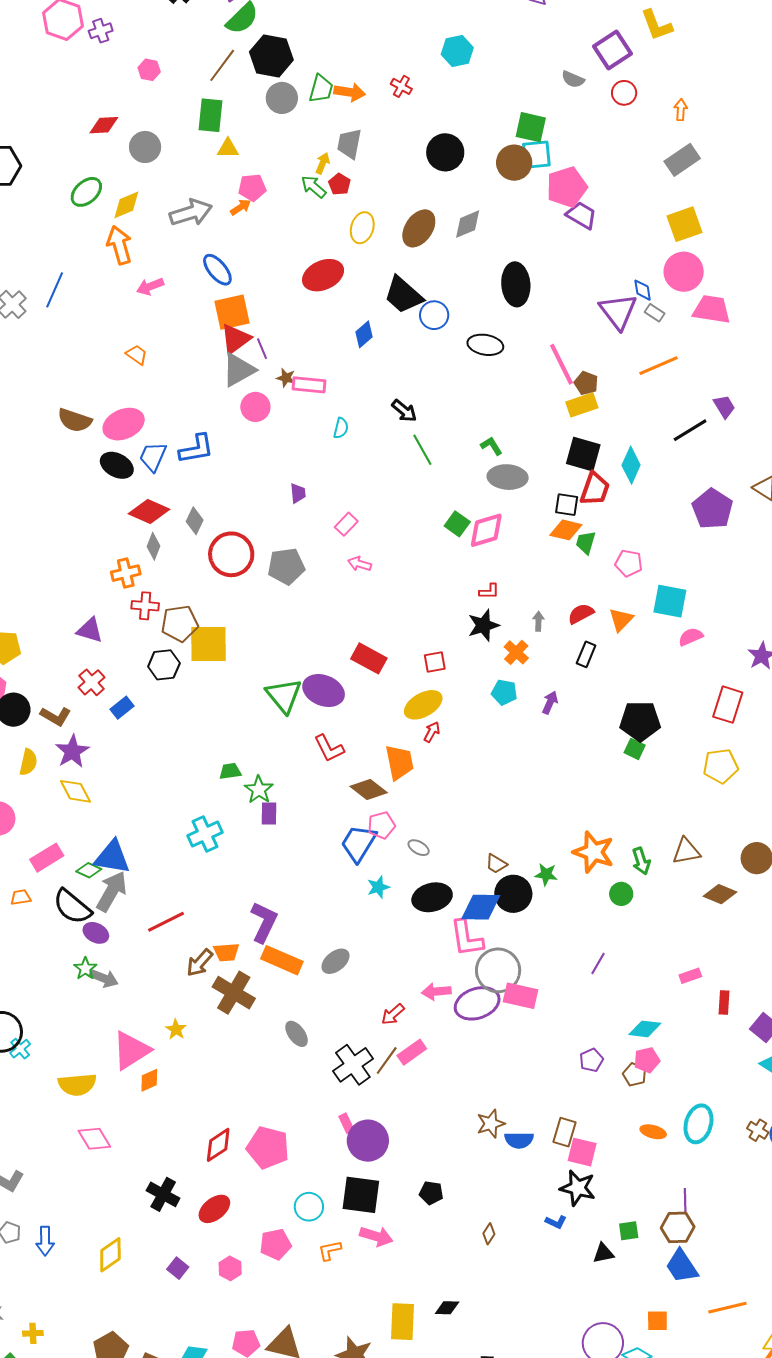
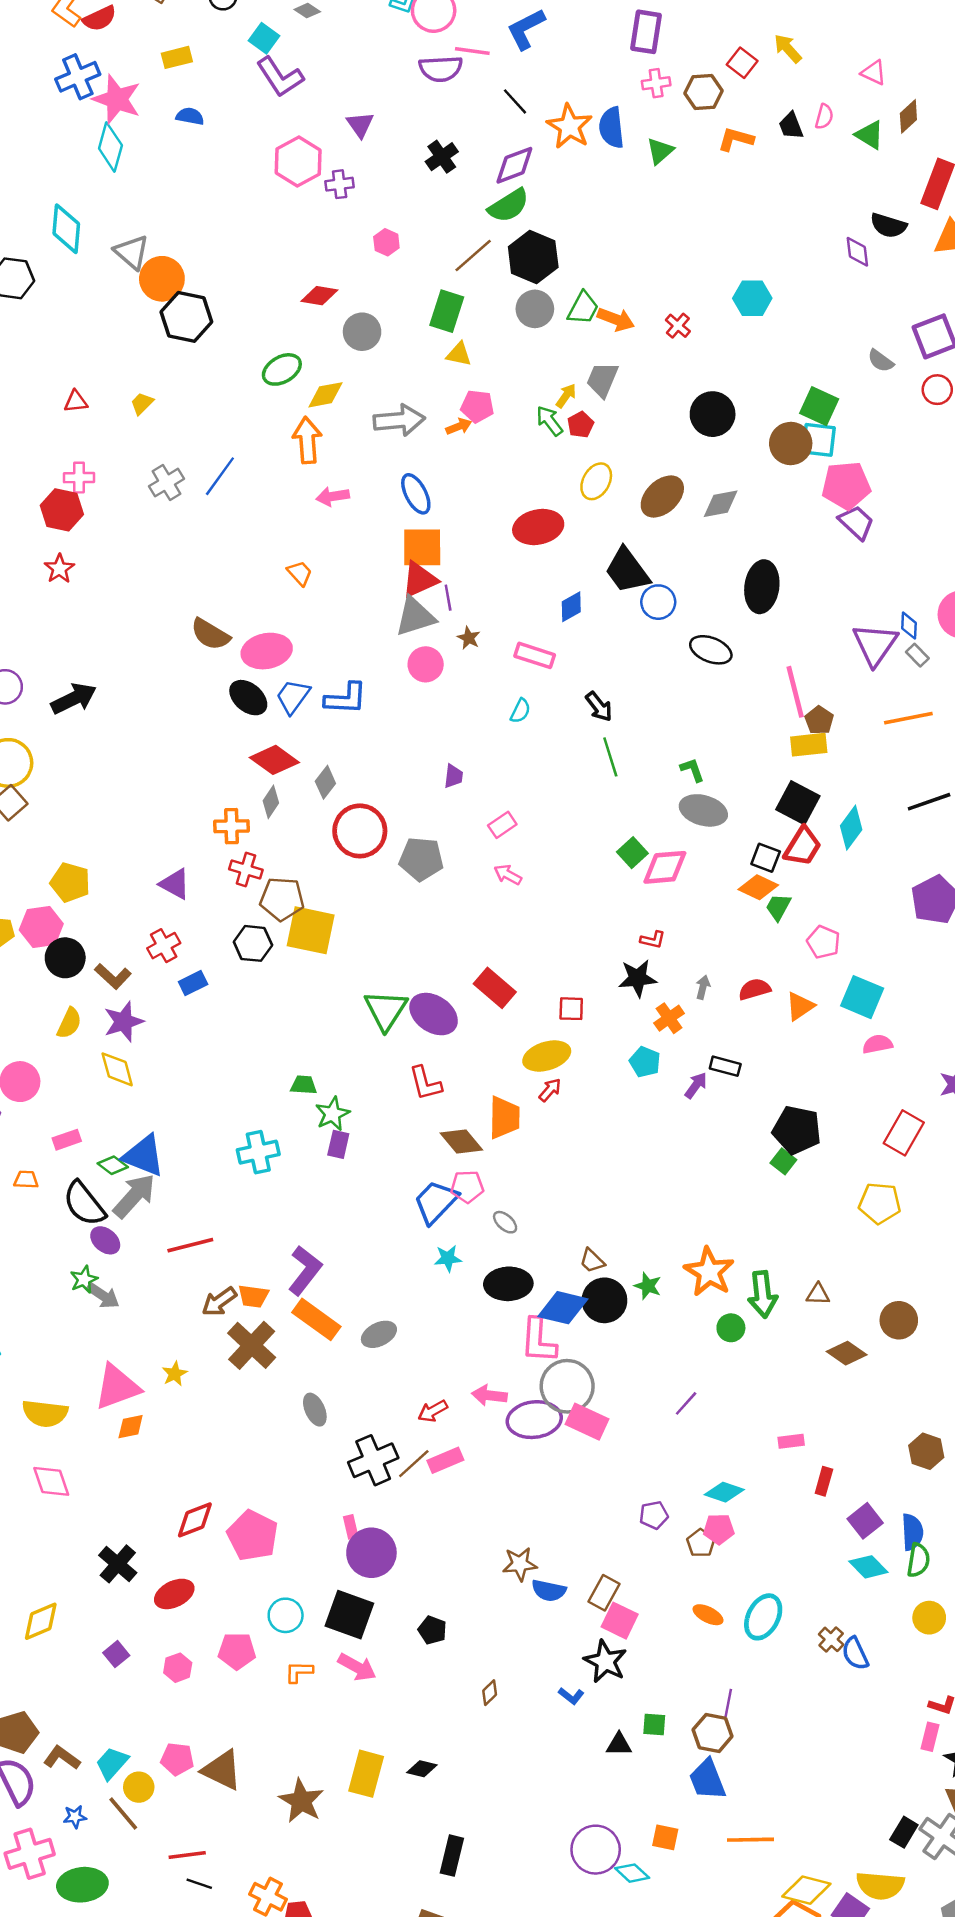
pink rectangle: (309, 385) -> (535, 655), moved
black rectangle: (586, 654) -> (725, 1066), moved, turned 70
brown triangle: (686, 851) -> (818, 1294), size x0.7
pink rectangle: (47, 858) -> (67, 1140), size x0.7
green arrow: (641, 861) -> (763, 1294), size x1.4

